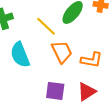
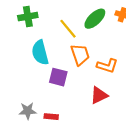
purple square: (55, 91) -> (58, 77), moved

